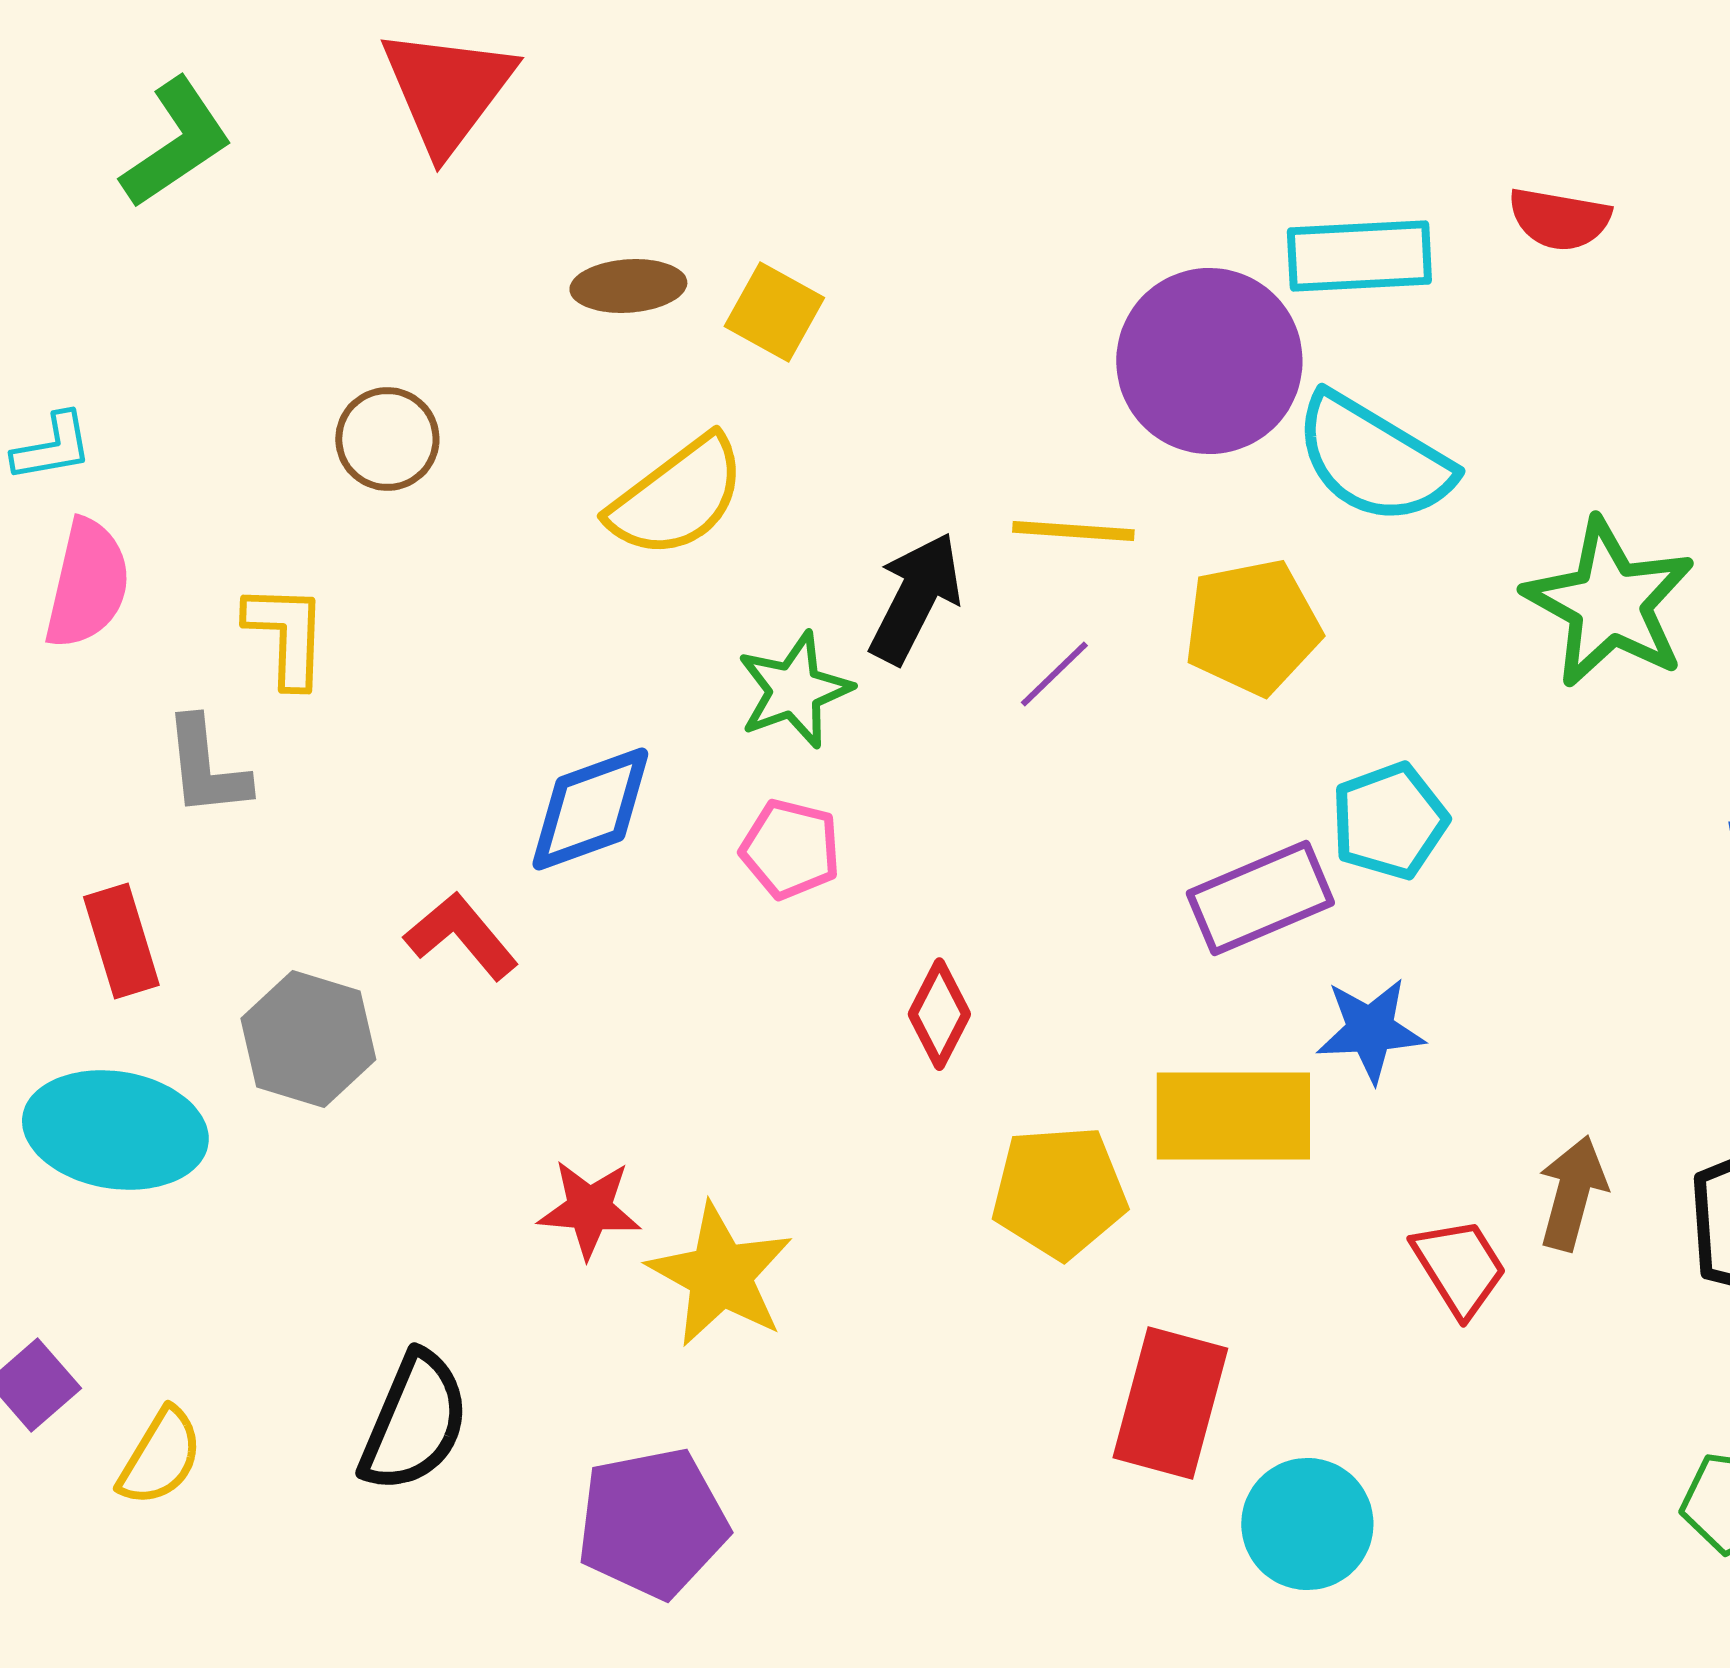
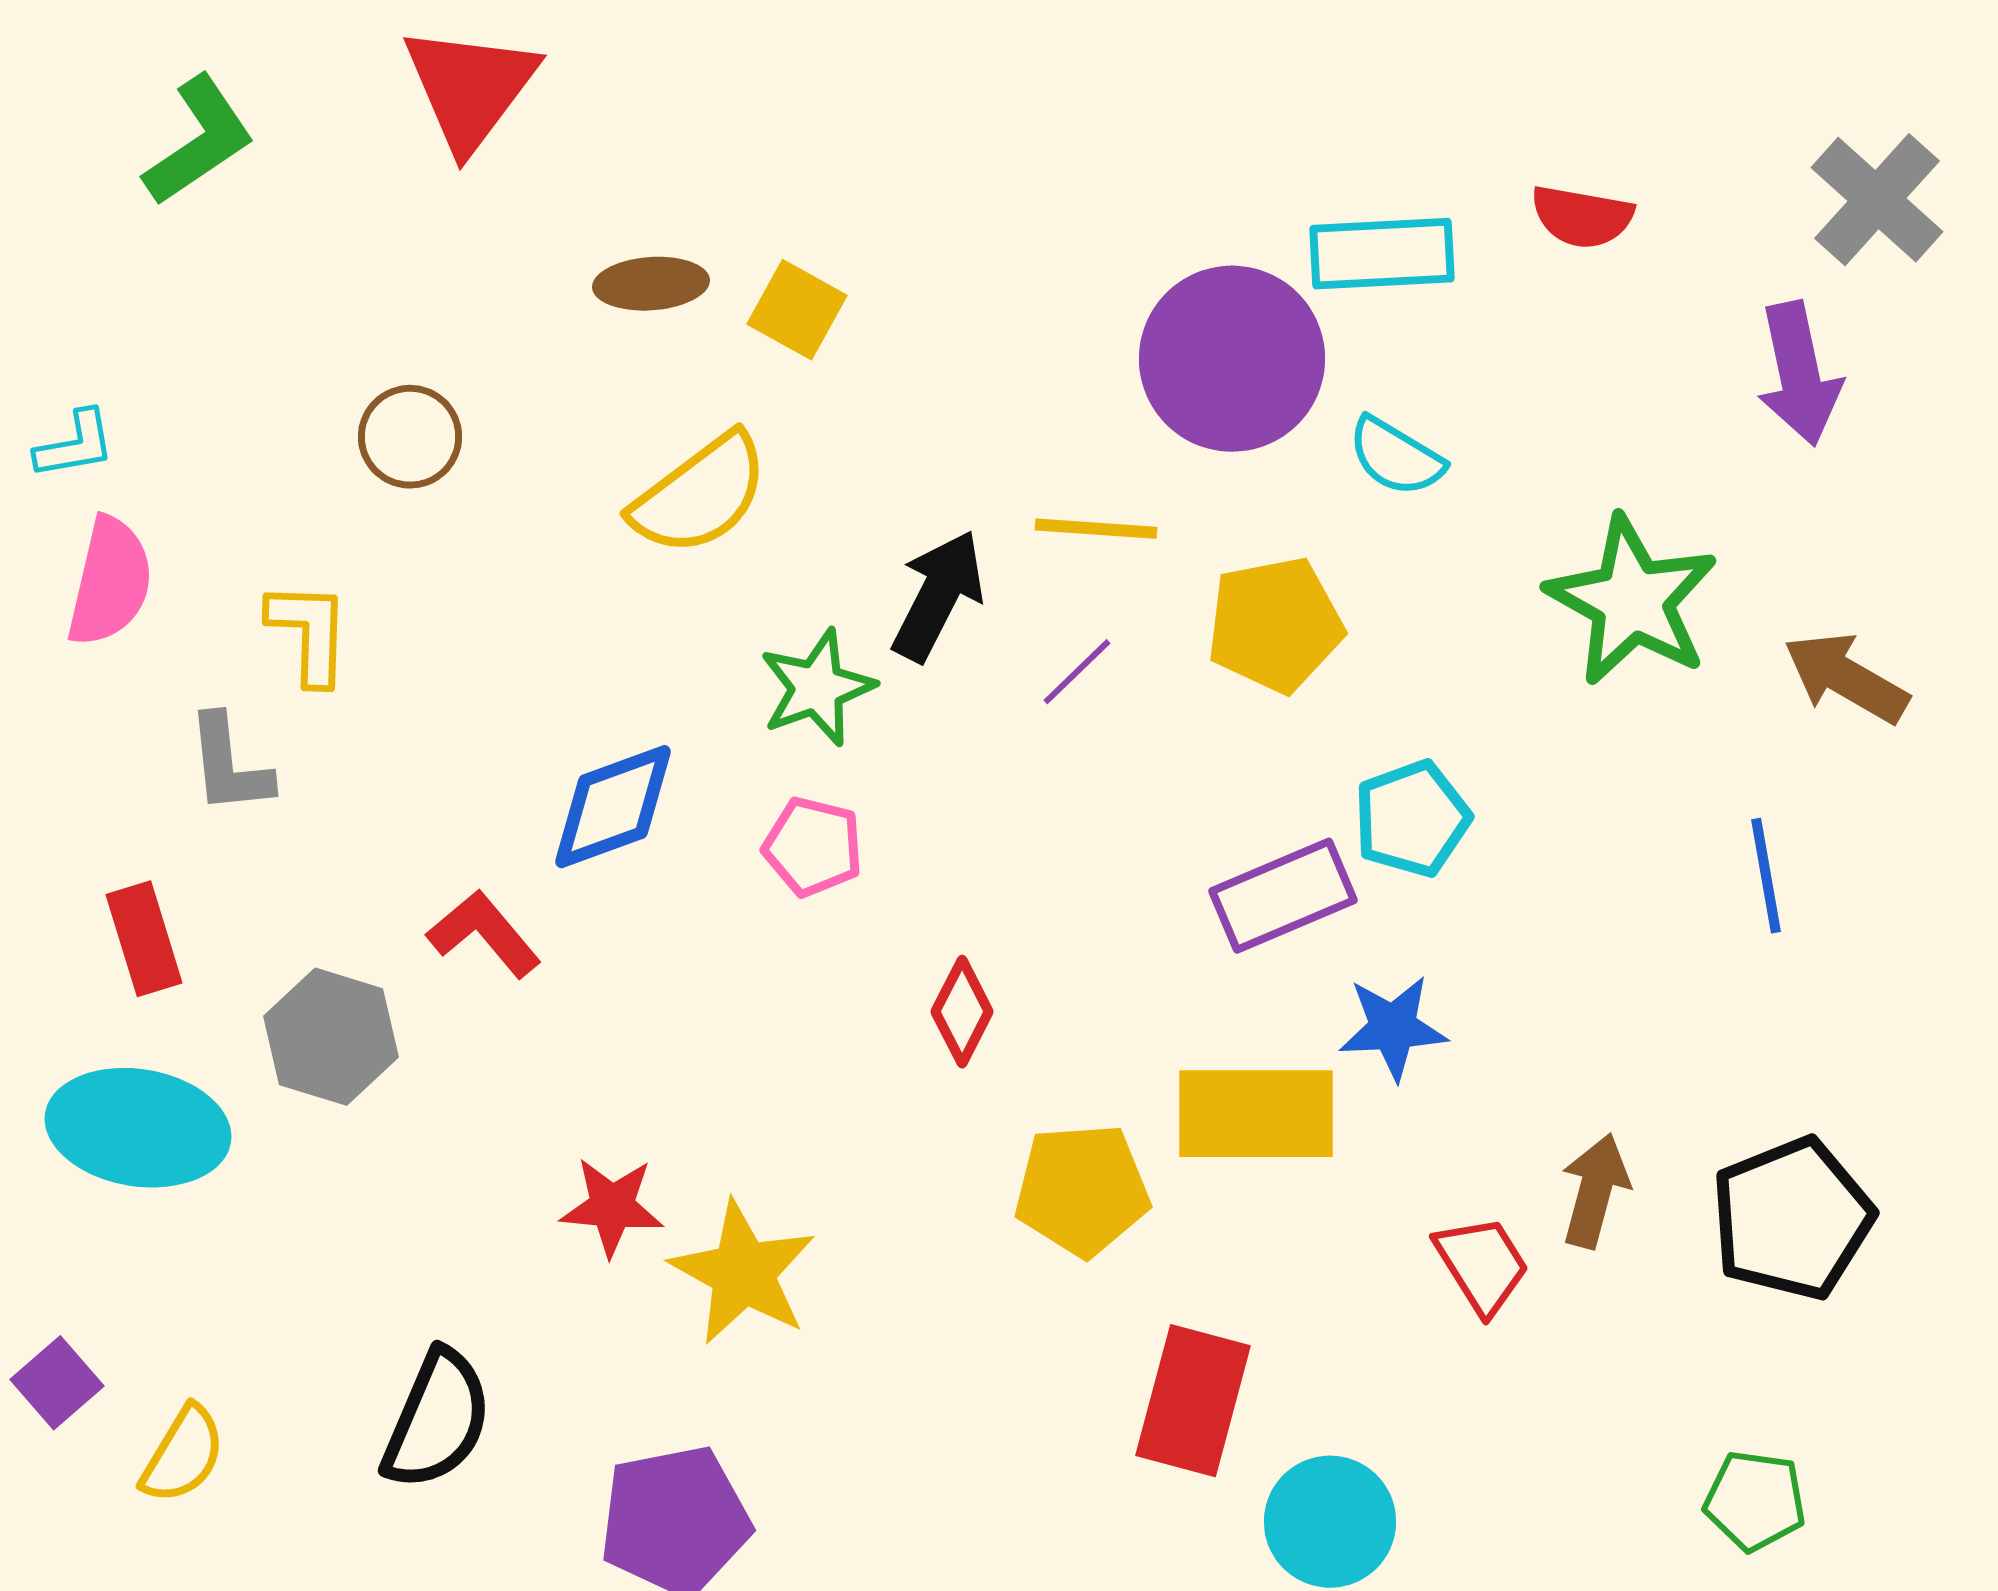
cyan semicircle: (1373, 459) -> (1396, 457), size x0.6

